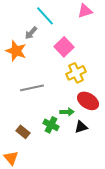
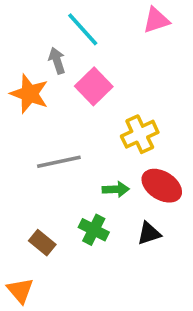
gray arrow: (31, 33) -> (57, 61), turned 120
pink square: (64, 47) -> (94, 86), moved
green arrow: (67, 112) -> (116, 189), moved

